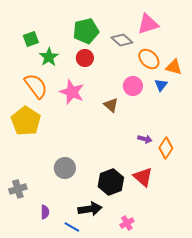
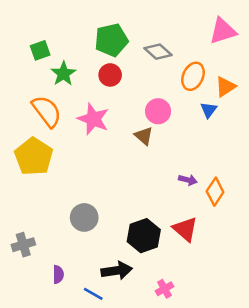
pink triangle: (148, 24) -> (223, 31), moved
orange ellipse: (149, 59) -> (193, 76), turned 70
orange triangle: (174, 67) -> (225, 87), turned -48
pink circle: (133, 86) -> (158, 111), moved

